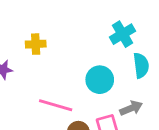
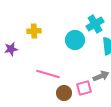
cyan circle: (100, 80) -> (75, 40), moved

